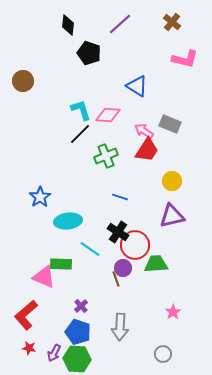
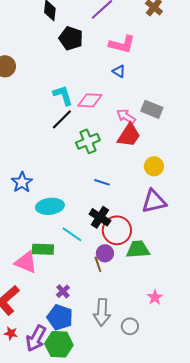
pink L-shape: (185, 59) -> (122, 44), moved
blue triangle: (137, 86) -> (119, 71), size x0.6
purple arrow: (54, 353) -> (36, 338), size x1.5
gray circle: (163, 354) -> (130, 326), moved

